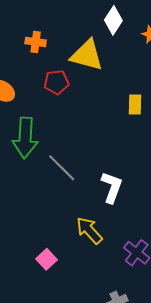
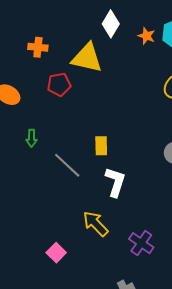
yellow rectangle: (135, 105) -> (101, 146), moved
green arrow: (25, 138) -> (32, 138), size x0.5

